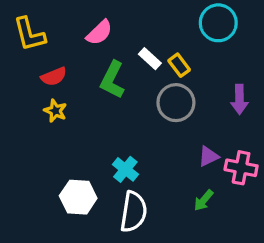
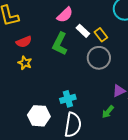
pink semicircle: (99, 33) -> (65, 15), moved
cyan cross: (125, 169) -> (68, 99), turned 35
green arrow: (204, 200) -> (108, 112), moved

